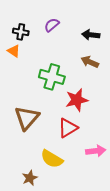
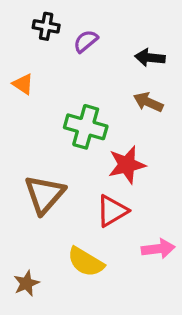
black cross: (21, 32) -> (46, 26), moved
brown star: (30, 178) -> (26, 283), moved

